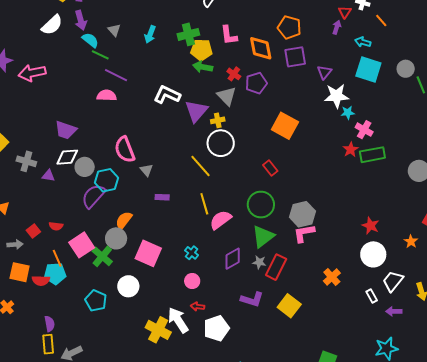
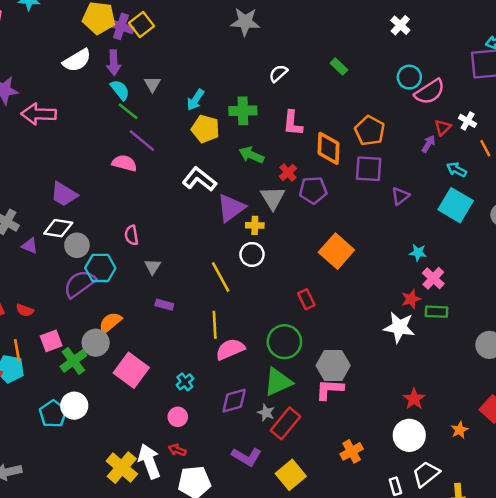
yellow pentagon: (201, 50) -> (205, 129), moved
white star: (337, 96) -> (399, 327), moved
white circle: (221, 143) -> (252, 254), size x0.7
pink semicircle: (125, 150) -> (131, 235), size x0.6
green rectangle: (372, 155) -> (436, 312), size x0.7
pink square: (82, 245) -> (51, 341), size x0.7
white circle: (128, 286) -> (74, 406), moved

